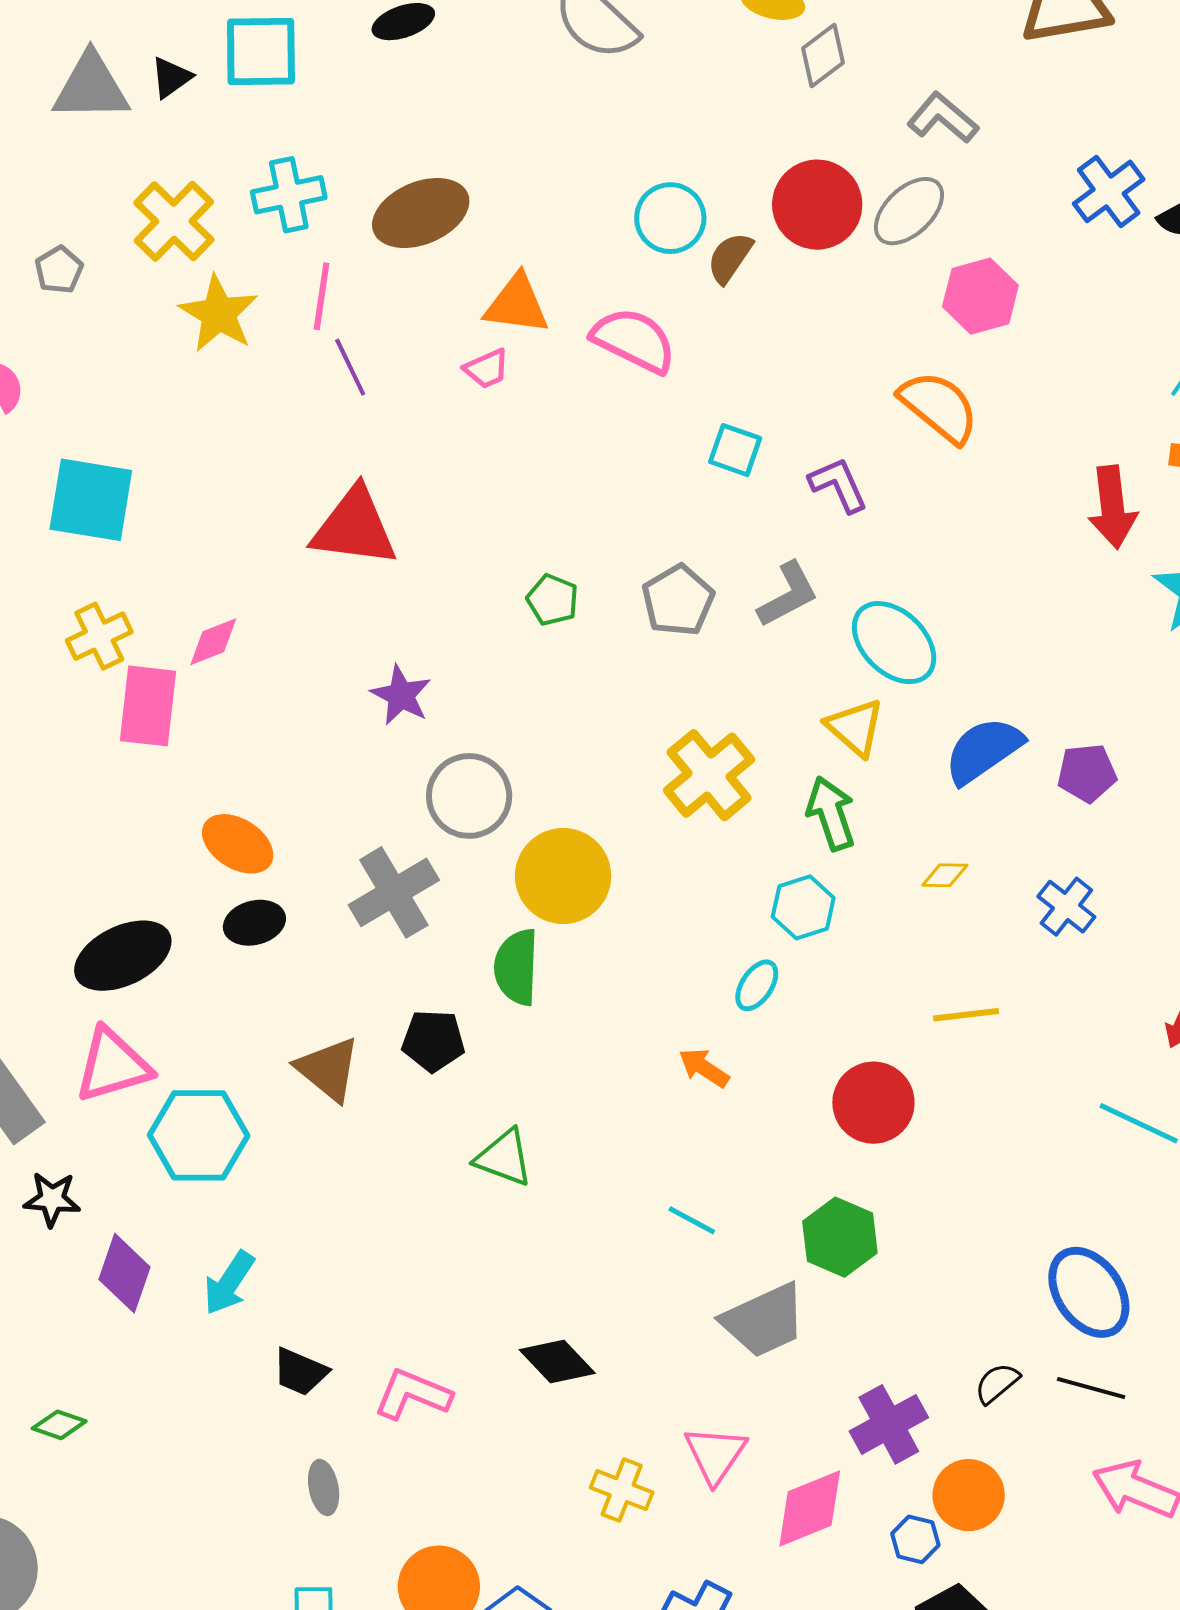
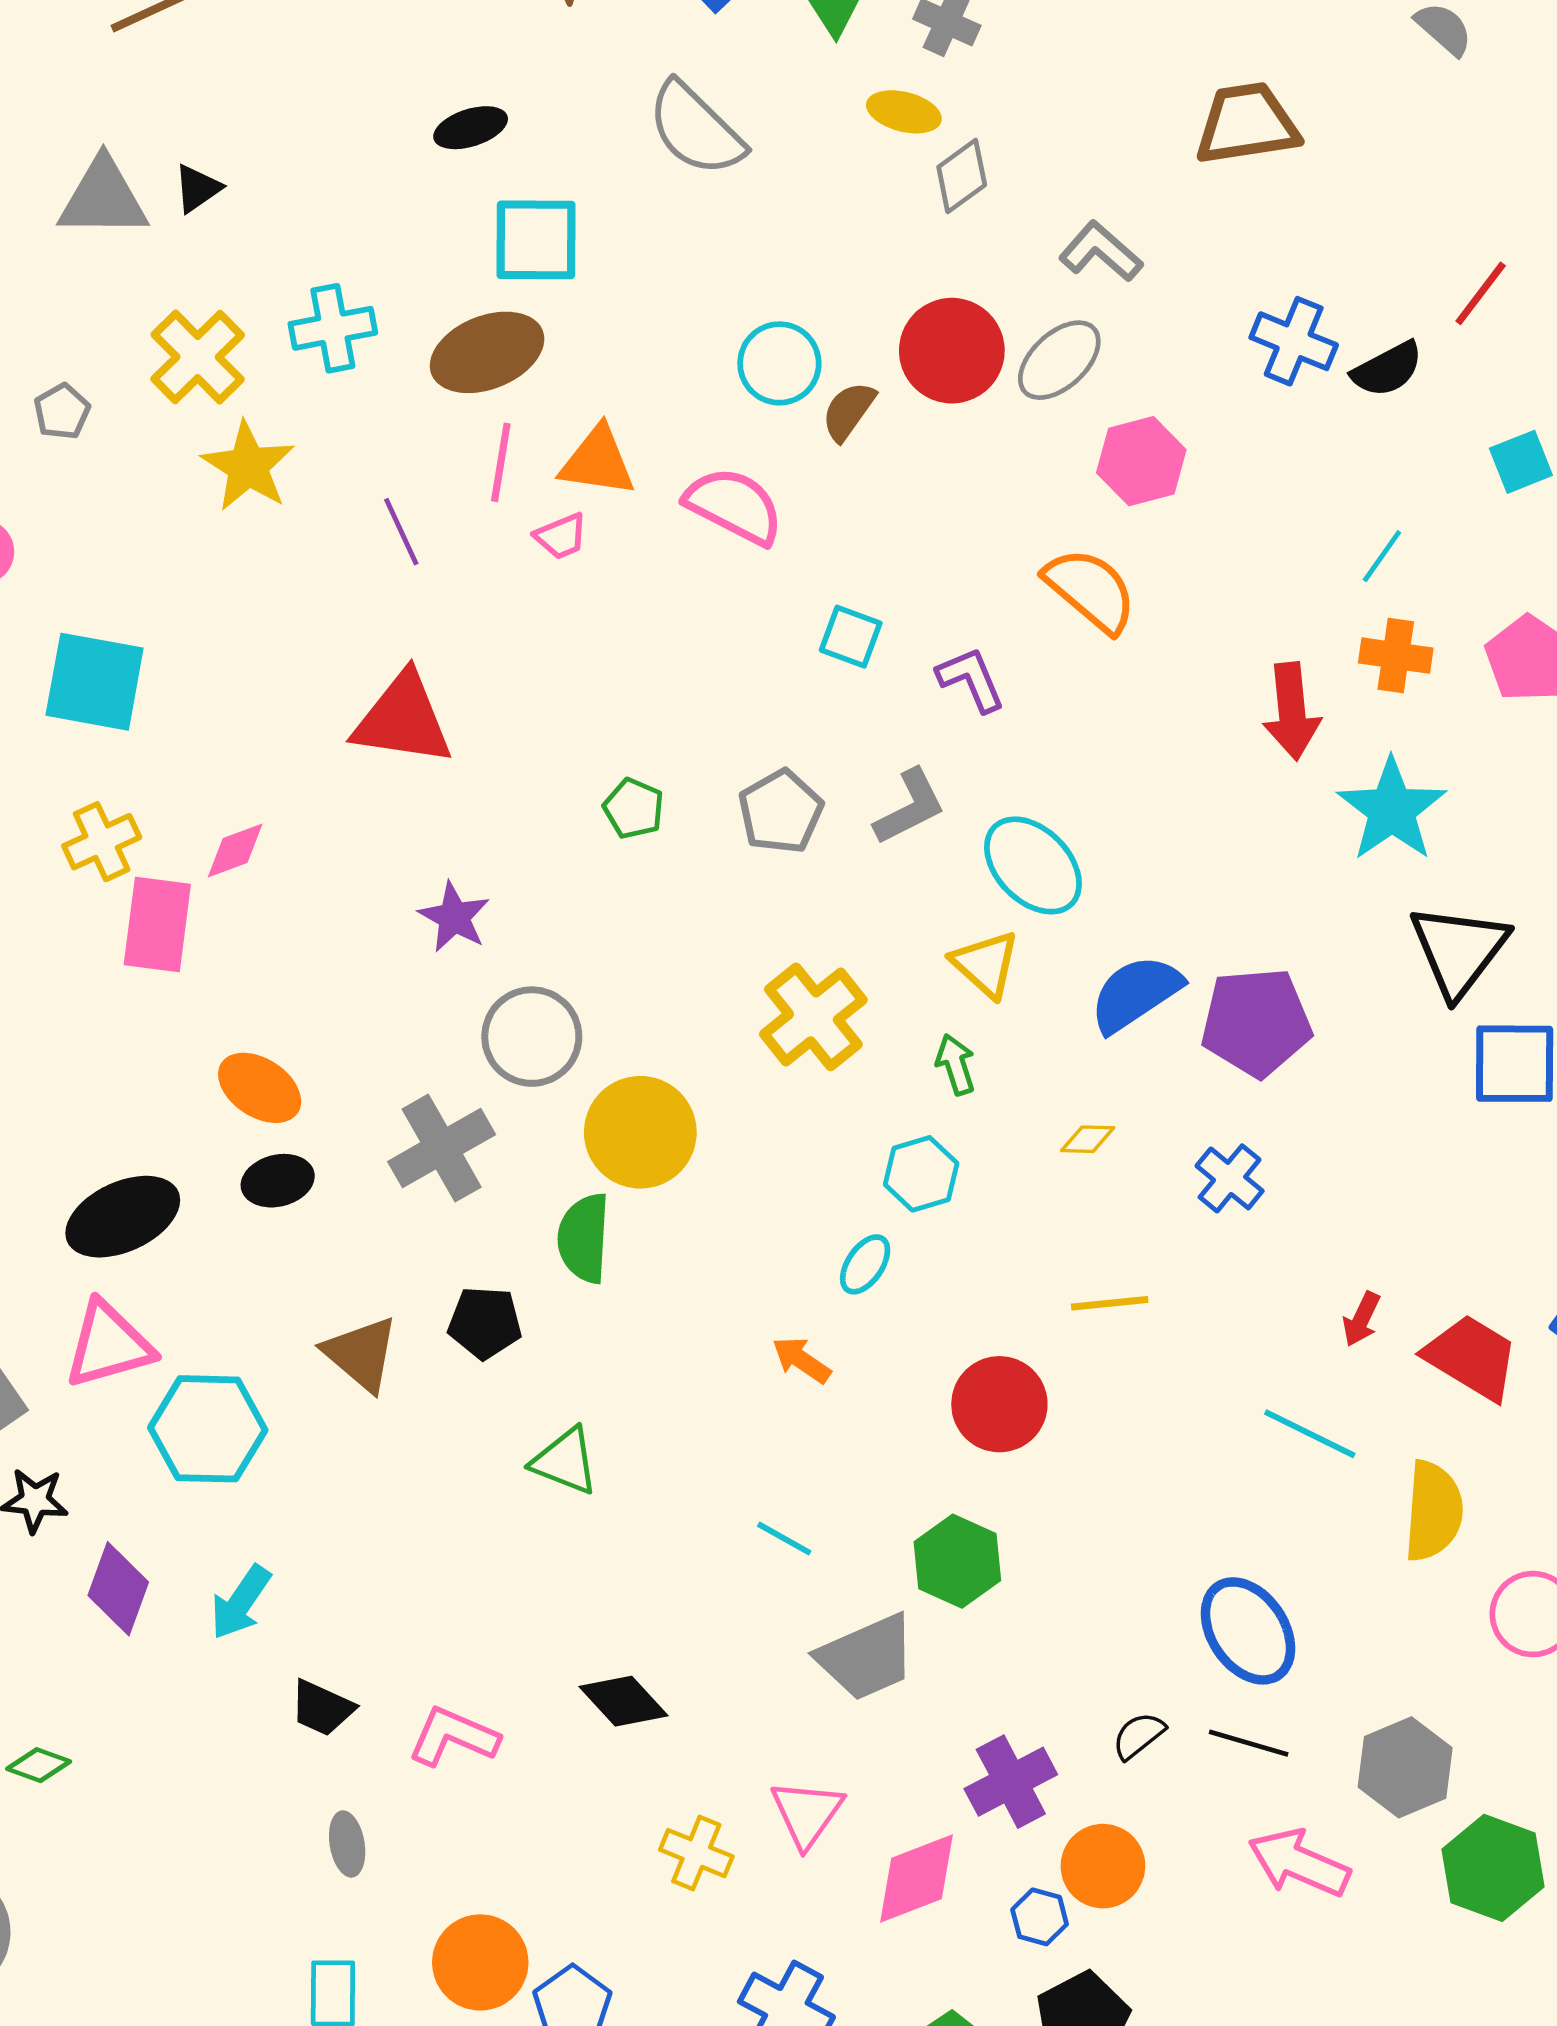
cyan square: (261, 52) -> (536, 240), moved
blue cross: (1109, 191) -> (1294, 341), turned -32
pink line: (322, 296) -> (501, 462), moved
purple pentagon: (1087, 773) -> (1256, 1022), size x1.6
green arrow: (831, 813) -> (956, 1064), size x0.7

